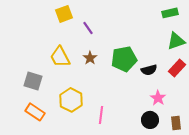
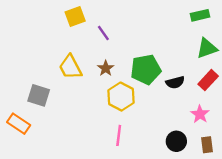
pink star: (158, 98) -> (200, 114), moved
yellow hexagon: (71, 100) -> (121, 97), moved
orange rectangle: (35, 112) -> (19, 124), moved

